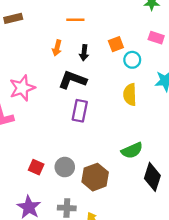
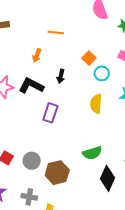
orange square: (116, 44) -> (89, 58), turned -32
black arrow: (84, 53) -> (61, 76), moved
black L-shape: (72, 80) -> (31, 86), moved

